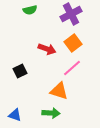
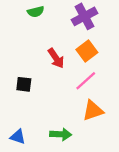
red arrow: (47, 49) -> (56, 58), turned 36
black square: (20, 71) -> (24, 84), turned 32
orange triangle: (59, 91) -> (93, 111), moved, turned -36

